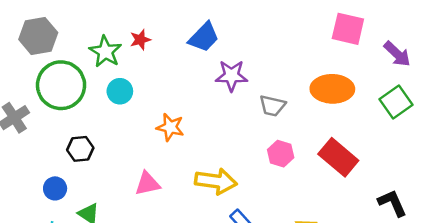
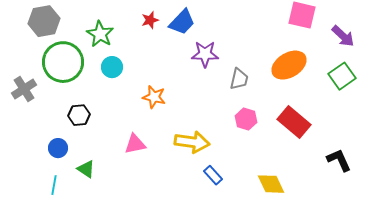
red star: (140, 40) -> (150, 20), moved
orange ellipse: (332, 89) -> (289, 65), turned -32
gray trapezoid: (272, 106) -> (239, 79), turned -90

